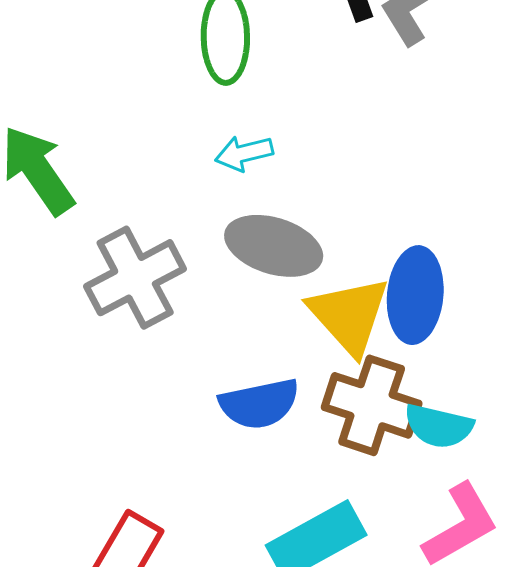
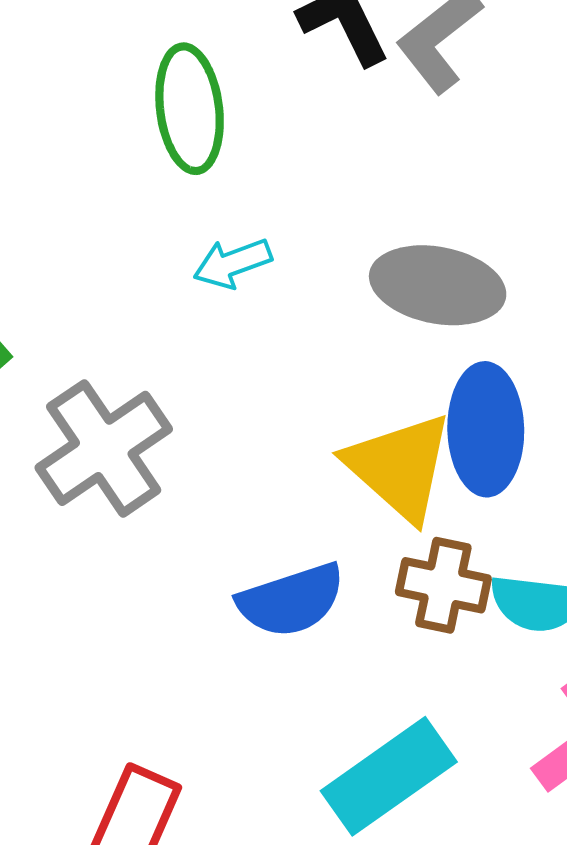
gray ellipse: (274, 246) -> (438, 285), moved
brown cross: (372, 405) -> (443, 585), size x0.7

